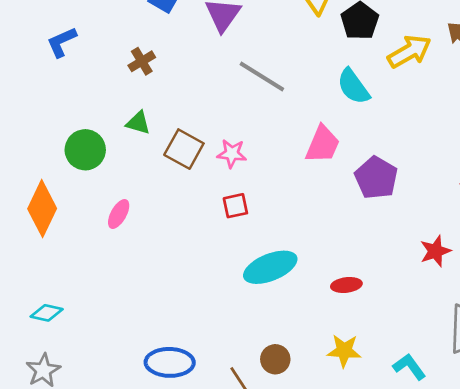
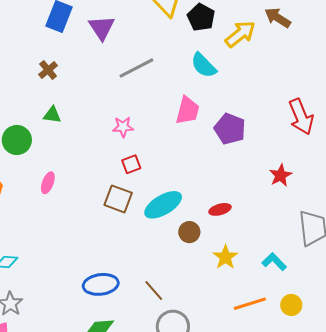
gray line: (262, 76) -> (136, 68), turned -51
brown square: (184, 149) -> (118, 199), moved
yellow star: (344, 351) -> (225, 257), turned -30
brown circle: (275, 359) -> (189, 232), moved

